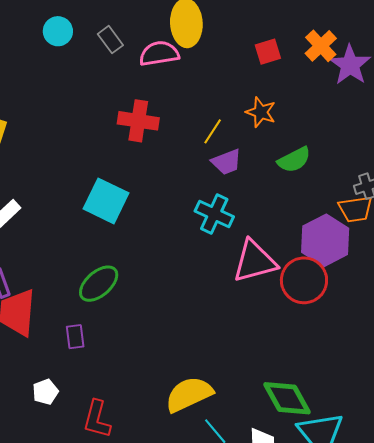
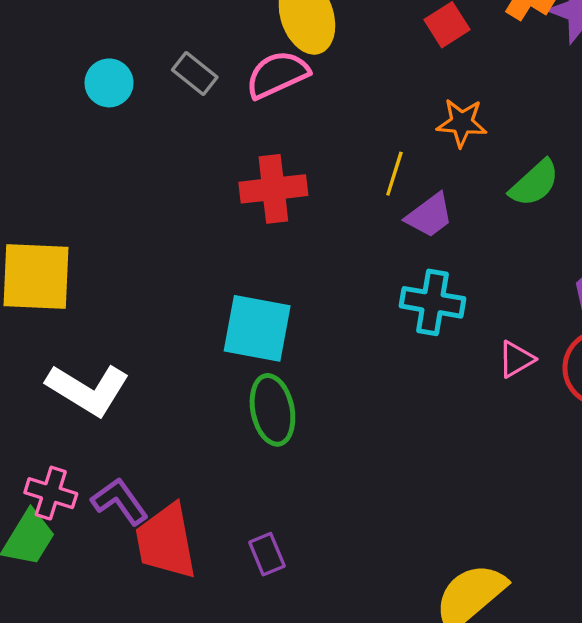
pink triangle: (255, 261) -> (516, 359), size x0.5
green ellipse: (99, 284) -> (272, 410), moved, turned -45

